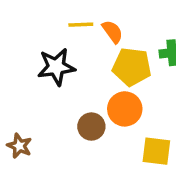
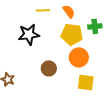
orange semicircle: (112, 32) -> (69, 11), moved
orange circle: (125, 109) -> (79, 57), moved

